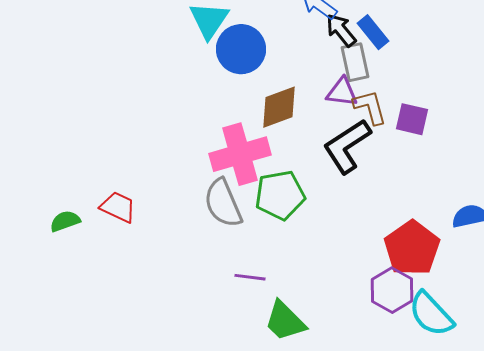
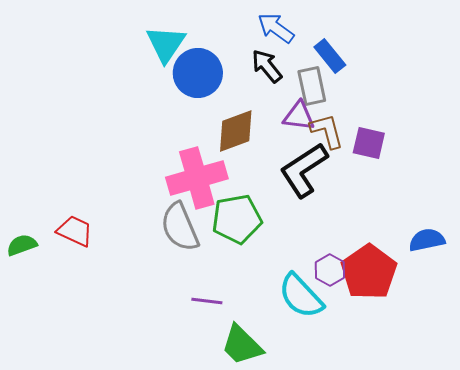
black arrow: (341, 30) -> (267, 66), moved
purple hexagon: (392, 290) -> (330, 270), moved, size x0.7
cyan semicircle: (431, 314) -> (301, 296), moved

